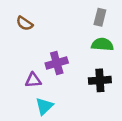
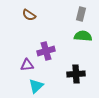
brown semicircle: (25, 23) -> (29, 15), moved
black cross: (100, 80) -> (76, 74), moved

